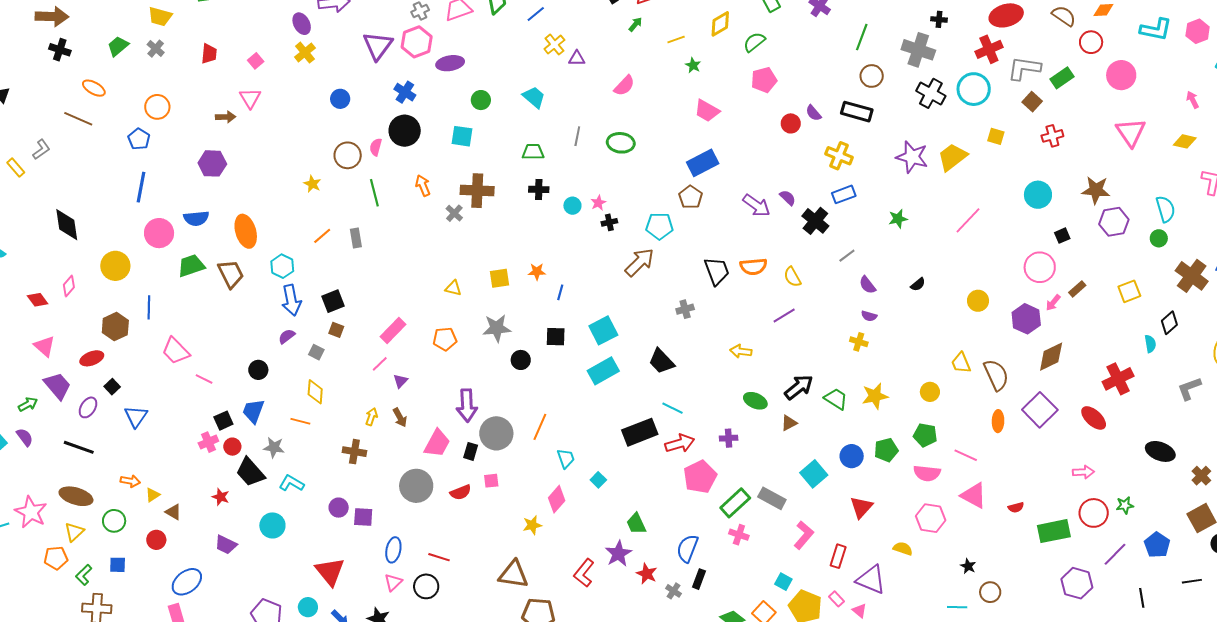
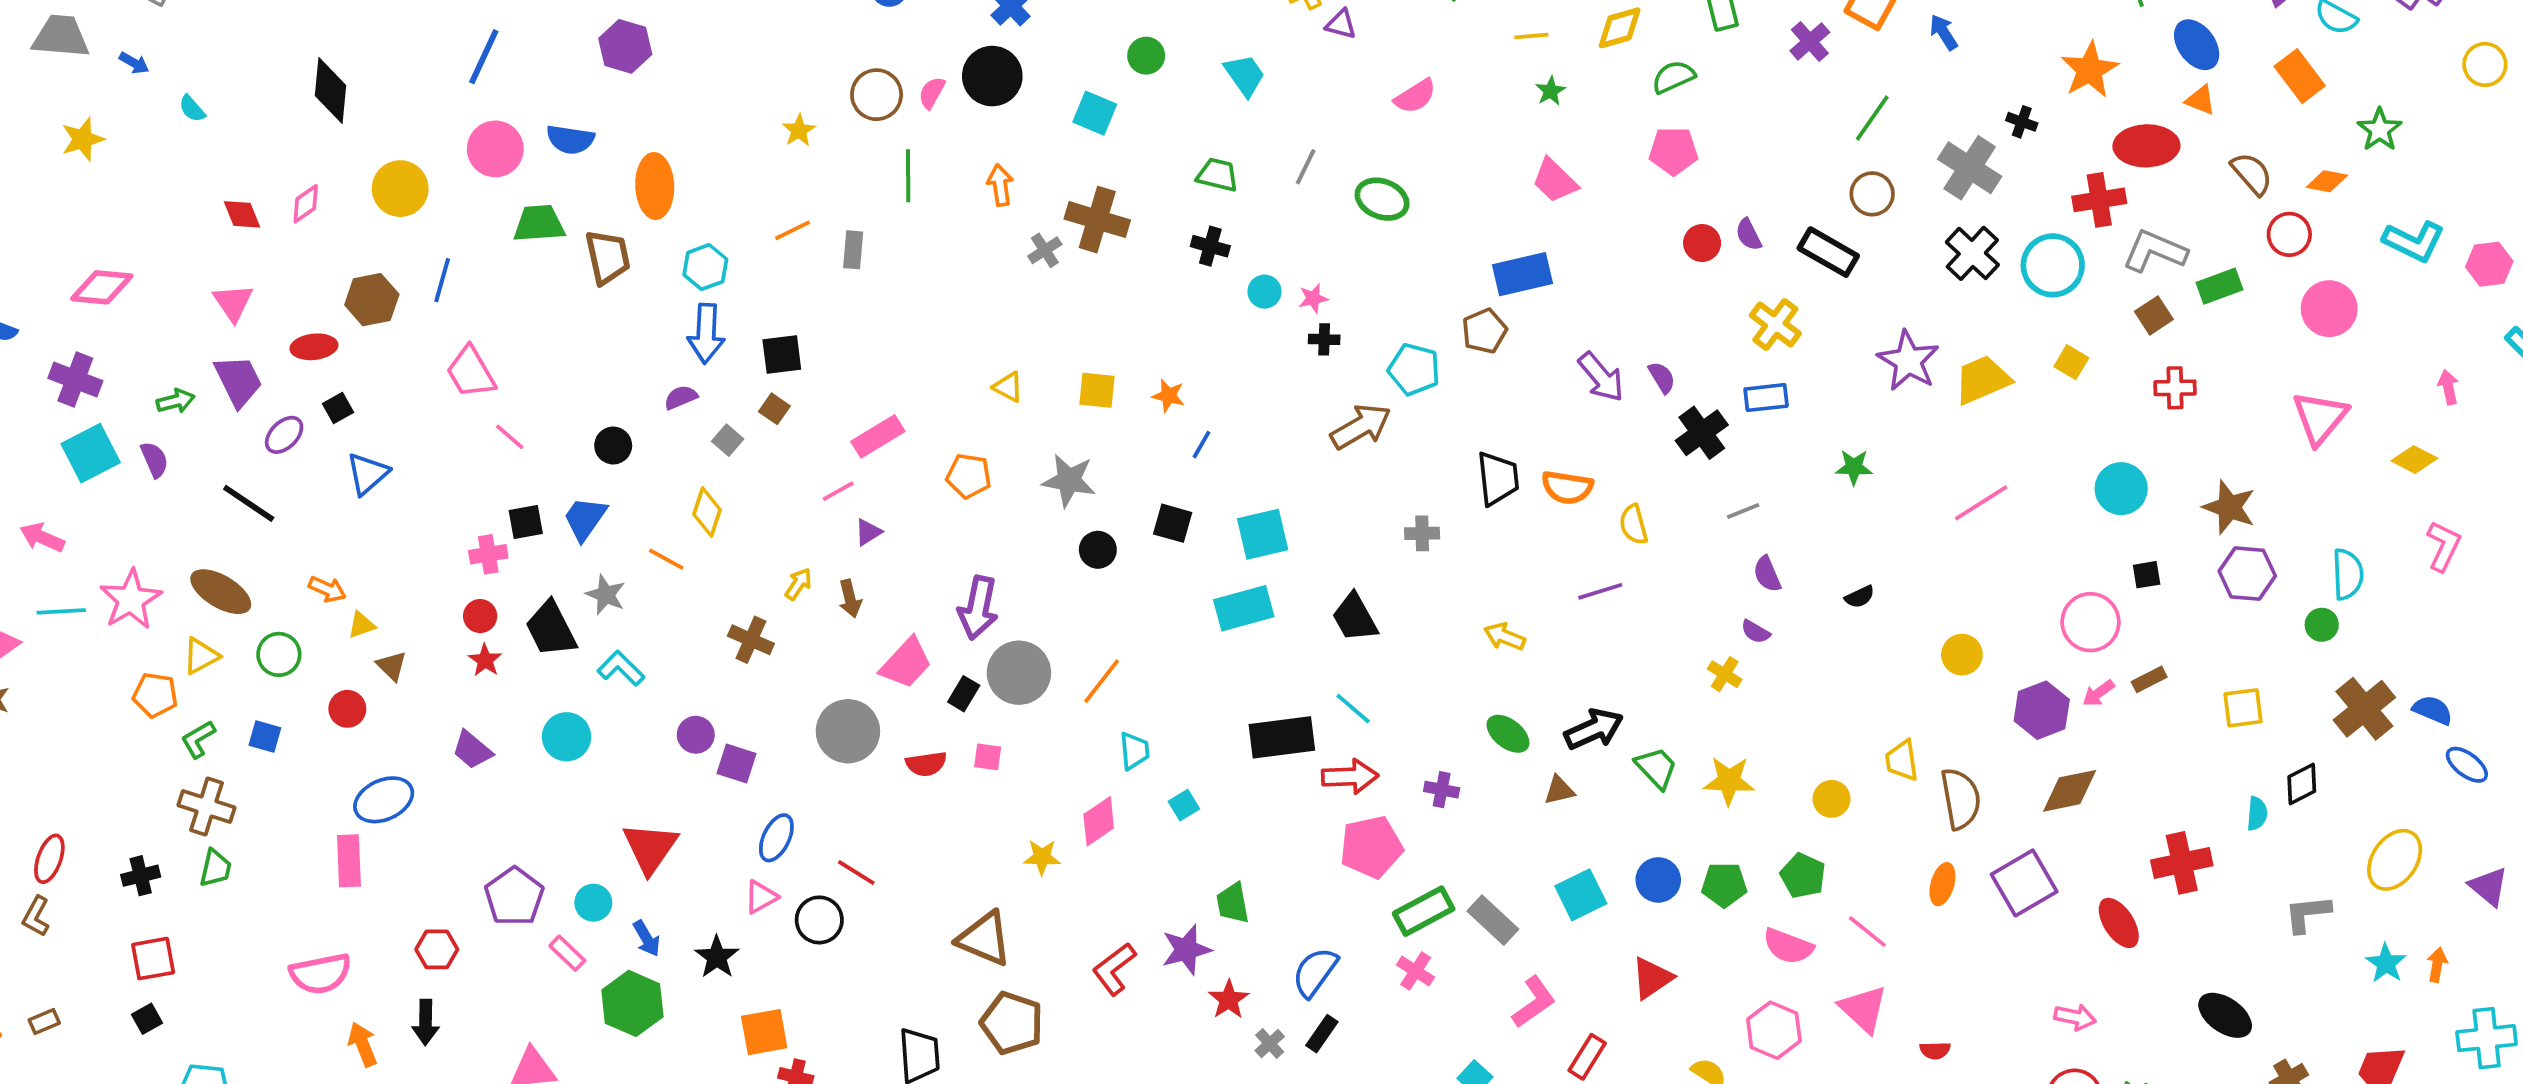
red circle: (232, 447) -> (480, 616), moved

